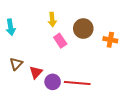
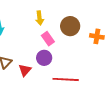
purple circle: (53, 82) -> (44, 58), moved

